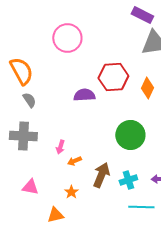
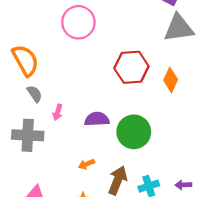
purple semicircle: (84, 95) -> (97, 119), moved
green circle: (130, 135) -> (134, 132), moved
pink arrow: (60, 147) -> (58, 112), moved

